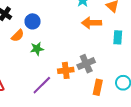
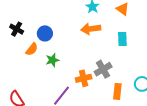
orange arrow: (92, 23) -> (91, 29), moved
cyan rectangle: (118, 37) -> (122, 39), moved

